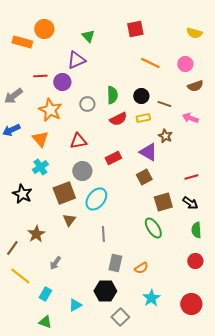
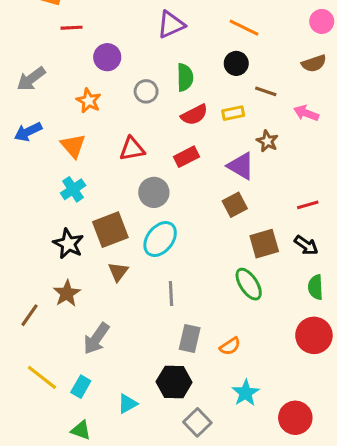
purple triangle: (76, 60) -> (171, 25), moved
pink circle: (185, 64) -> (322, 21), moved
red line: (40, 76) -> (71, 28), moved
black circle: (141, 96) -> (236, 63), moved
orange star: (50, 110) -> (89, 101), size x0.7
red rectangle: (113, 158) -> (186, 157), moved
gray circle: (82, 171) -> (154, 192), moved
black star: (22, 194) -> (68, 244), moved
red circle: (195, 261) -> (314, 335), size x1.5
gray arrow: (55, 263) -> (96, 338), size x1.5
yellow line: (20, 276) -> (42, 377), moved
red circle: (191, 304) -> (295, 418), moved

